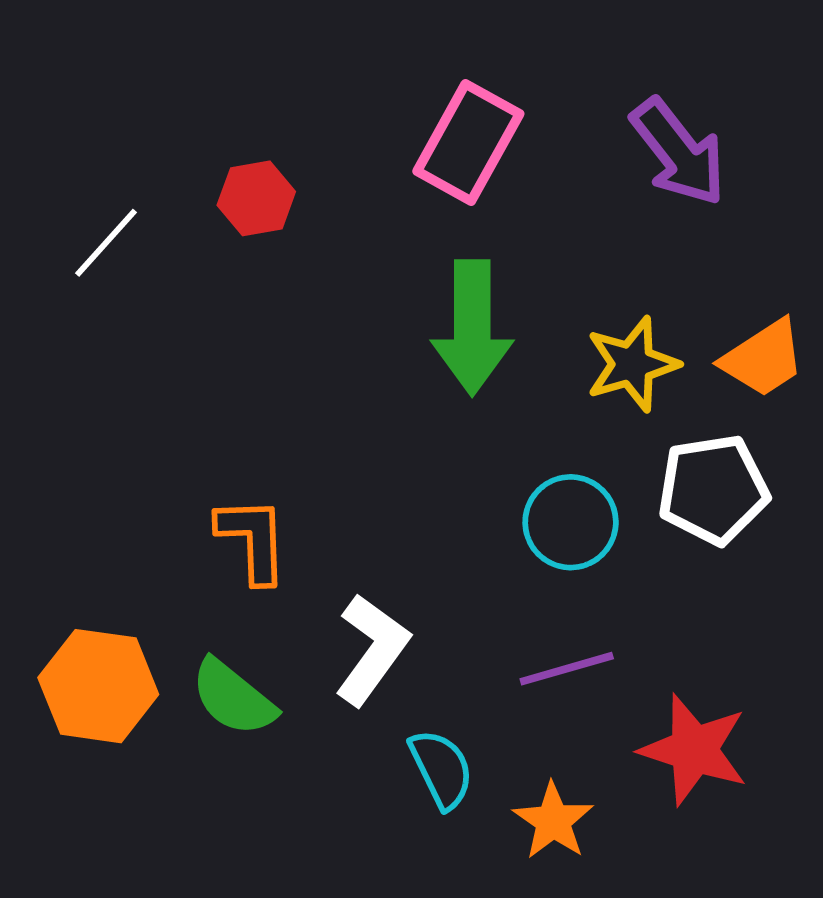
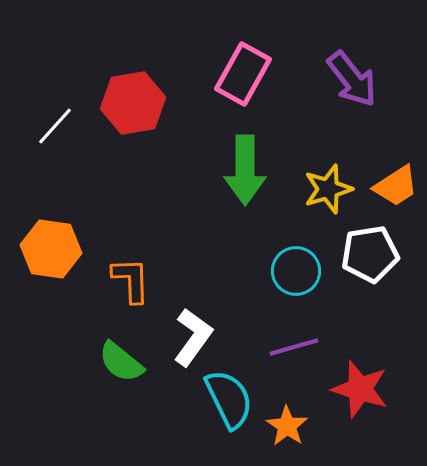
red hexagon: (256, 198) -> (133, 103), size x1.6
orange hexagon: (98, 686) -> (51, 249), moved
cyan semicircle: (441, 769) -> (229, 399), size x1.4

